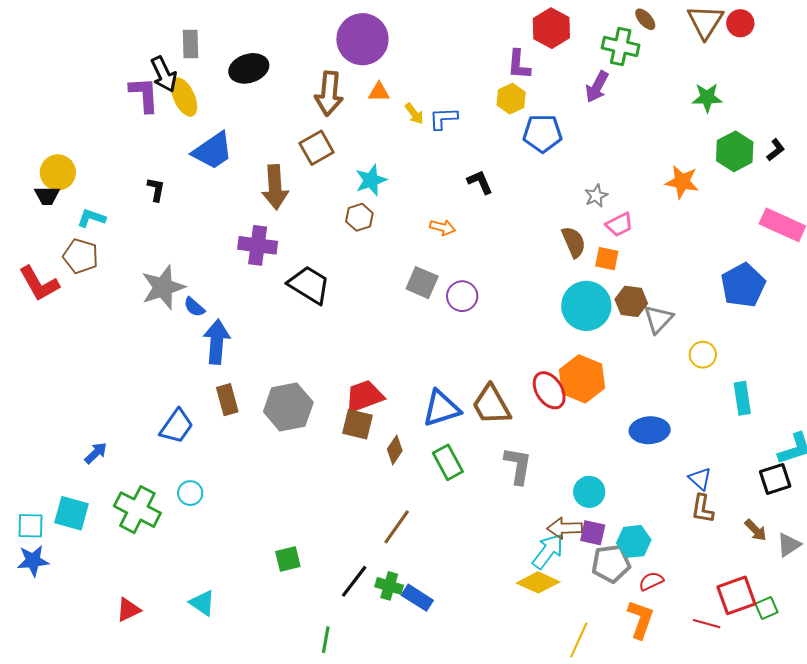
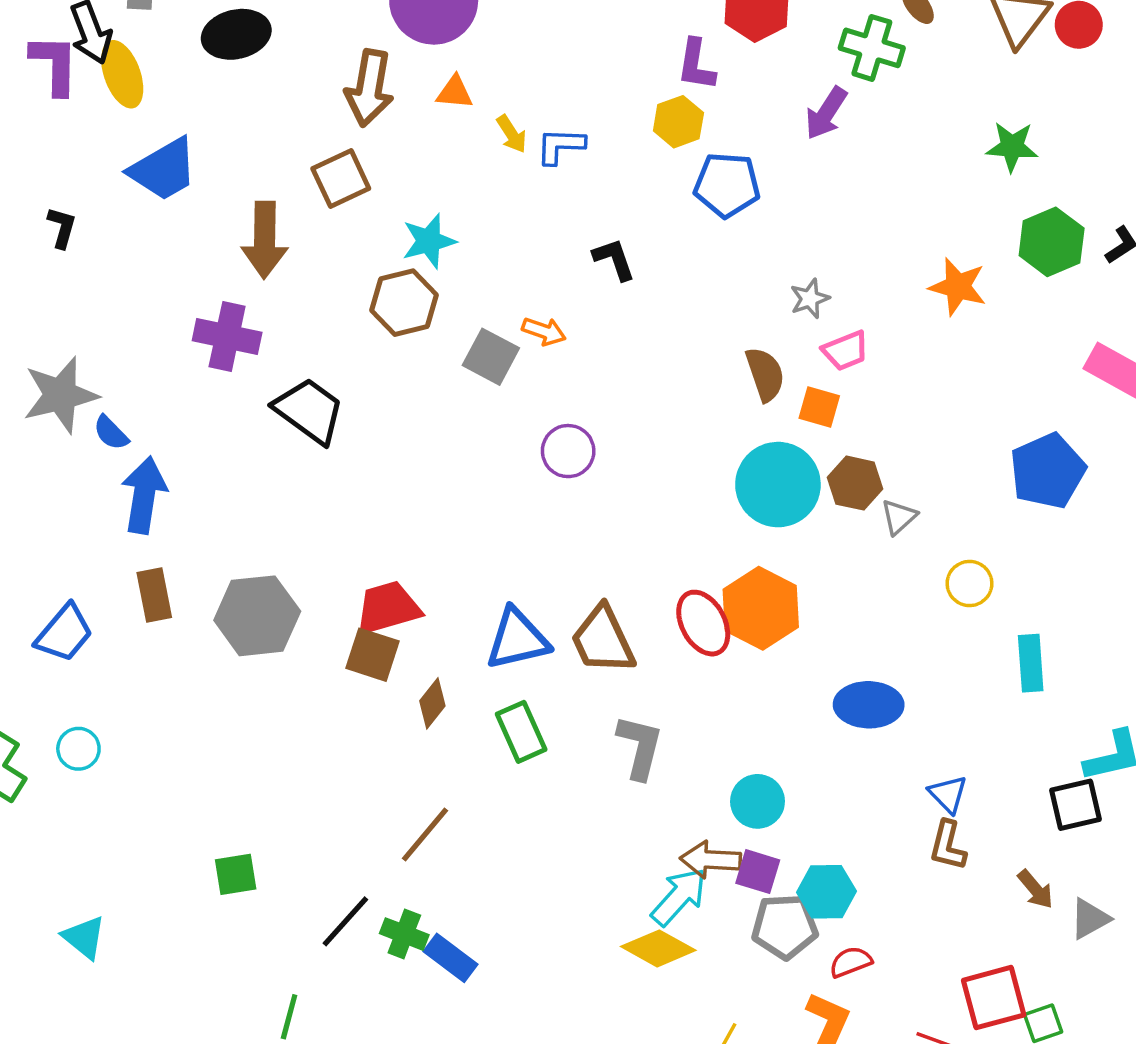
brown hexagon: (359, 217) -> (404, 303), size x1.4
gray square: (422, 283) -> (491, 357), moved
gray triangle: (658, 319) -> (899, 517), size x0.7

